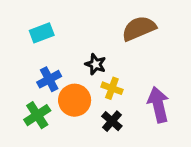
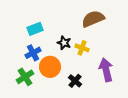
cyan rectangle: (42, 33) -> (35, 29), moved
yellow cross: (112, 88) -> (82, 48), moved

